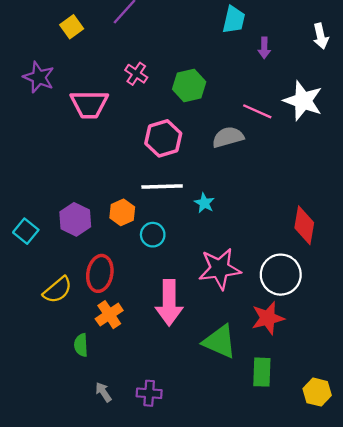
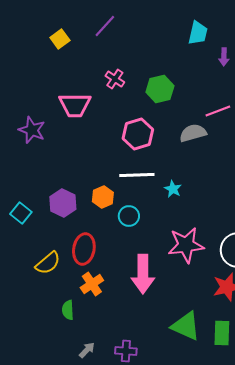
purple star: (39, 77) -> (32, 130), moved
pink line: (257, 111) -> (218, 111), turned -45
green triangle: (220, 342) -> (186, 326), moved
gray arrow: (103, 392) -> (87, 350), turned 78

